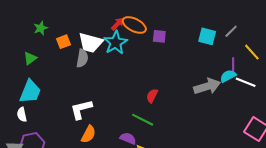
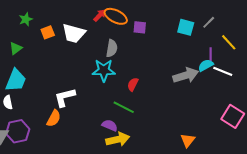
cyan star: (116, 43) -> (104, 70), moved, turned 30
gray semicircle: (82, 58) -> (112, 48), moved
orange semicircle: (88, 134) -> (54, 118), moved

